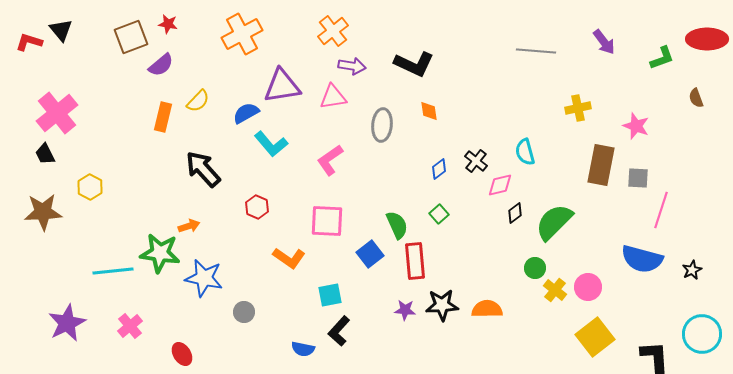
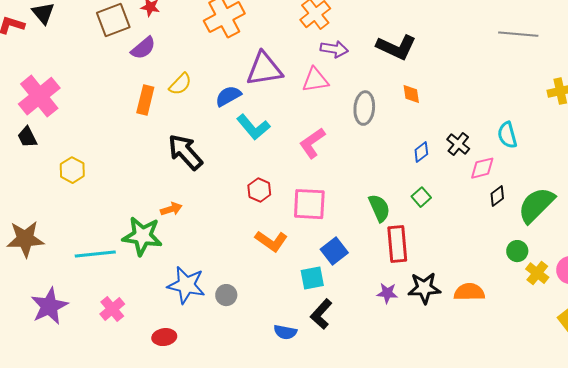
red hexagon: (257, 207) -> (259, 190), moved
brown star: (43, 212) -> (25, 239), moved
blue square: (370, 254) -> (334, 251), moved
blue star: (204, 278) -> (186, 285), moved
red ellipse: (182, 354) -> (164, 337), turned -65

